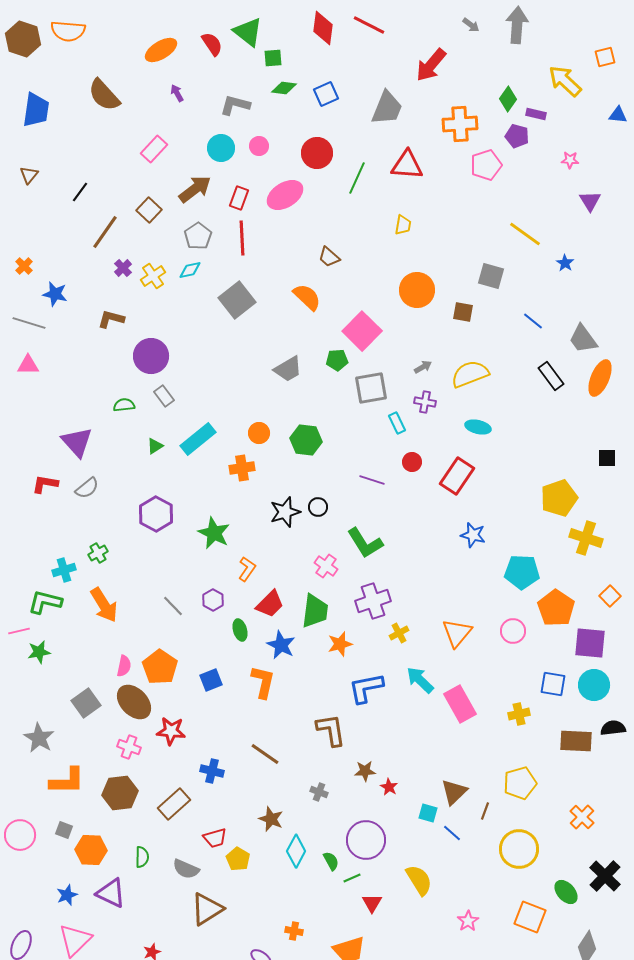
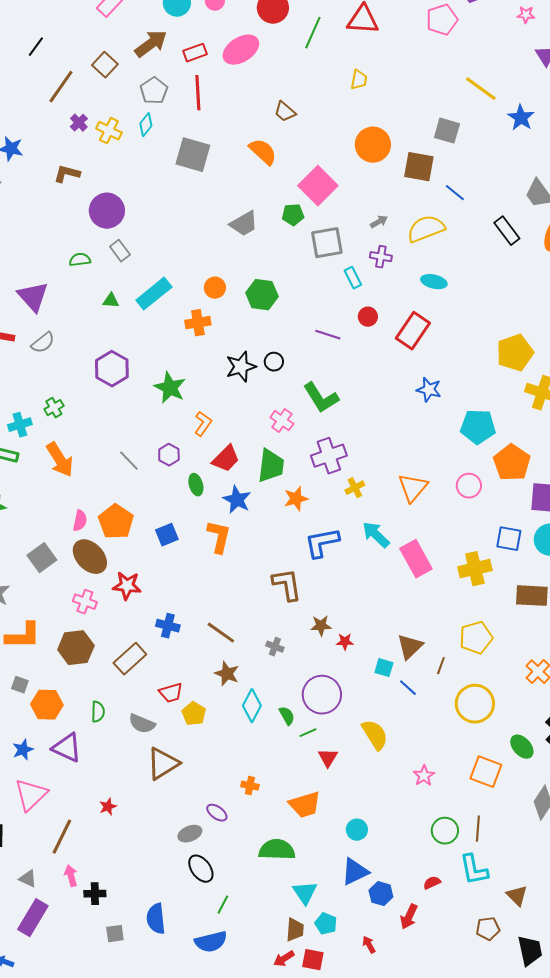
red rectangle: (239, 198) -> (195, 53), turned 50
blue star: (565, 263) -> (521, 118), size x1.5
cyan diamond: (190, 270) -> (146, 125), turned -40
yellow cross: (153, 276) -> (109, 131), turned -30
gray square: (237, 300) -> (193, 155), turned -36
brown square: (463, 312) -> (419, 167), size x1.5
blue line: (533, 321) -> (455, 193), moved
green triangle: (155, 446) -> (111, 301), turned 36
yellow cross: (519, 714) -> (475, 569), size x1.5
brown line: (265, 754) -> (221, 633), moved
red star: (389, 787) -> (345, 642), turned -30

